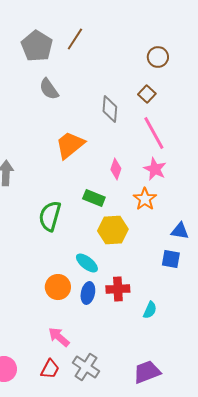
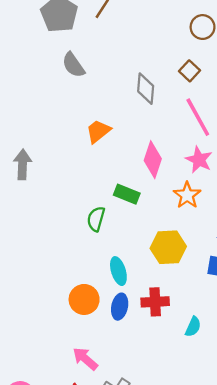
orange trapezoid: (70, 145) -> (98, 131), size x0.7
pink diamond: (116, 169) -> (153, 160), size x1.4
green semicircle: (50, 216) -> (96, 219), moved, size x0.7
yellow hexagon: (113, 230) -> (168, 247), moved
cyan ellipse: (87, 263) -> (118, 271), turned 35

